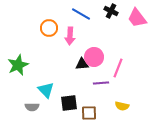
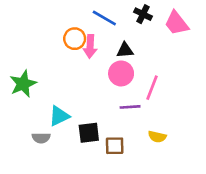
orange circle: (49, 28) -> (75, 39), moved
black triangle: (82, 64) -> (125, 50), moved
cyan triangle: (46, 90) -> (59, 116), turned 48

